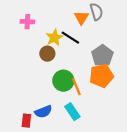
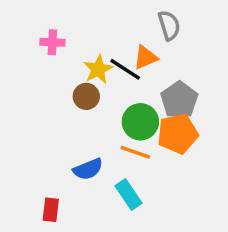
orange triangle: (81, 18) -> (145, 58), moved, turned 35
green circle: (63, 81) -> (140, 122), moved
orange line: (76, 87) -> (135, 152), turned -48
blue semicircle: (43, 112) -> (88, 169), moved

